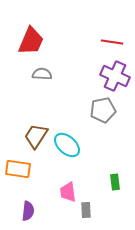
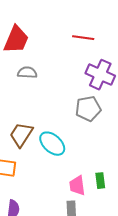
red line: (112, 42) -> (83, 38), moved
pink trapezoid: (68, 192) -> (77, 186), moved

